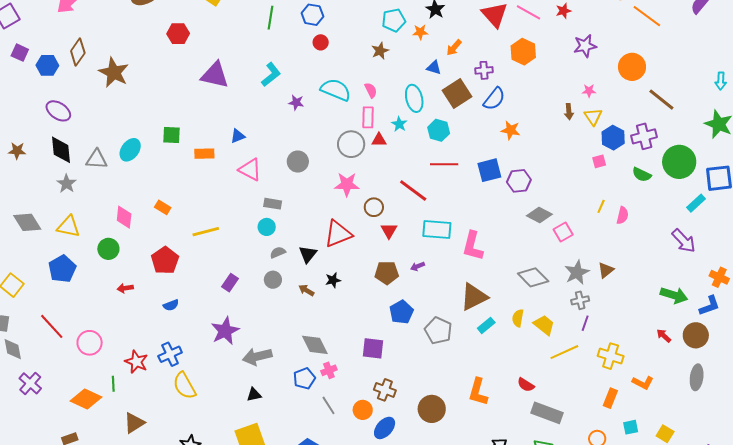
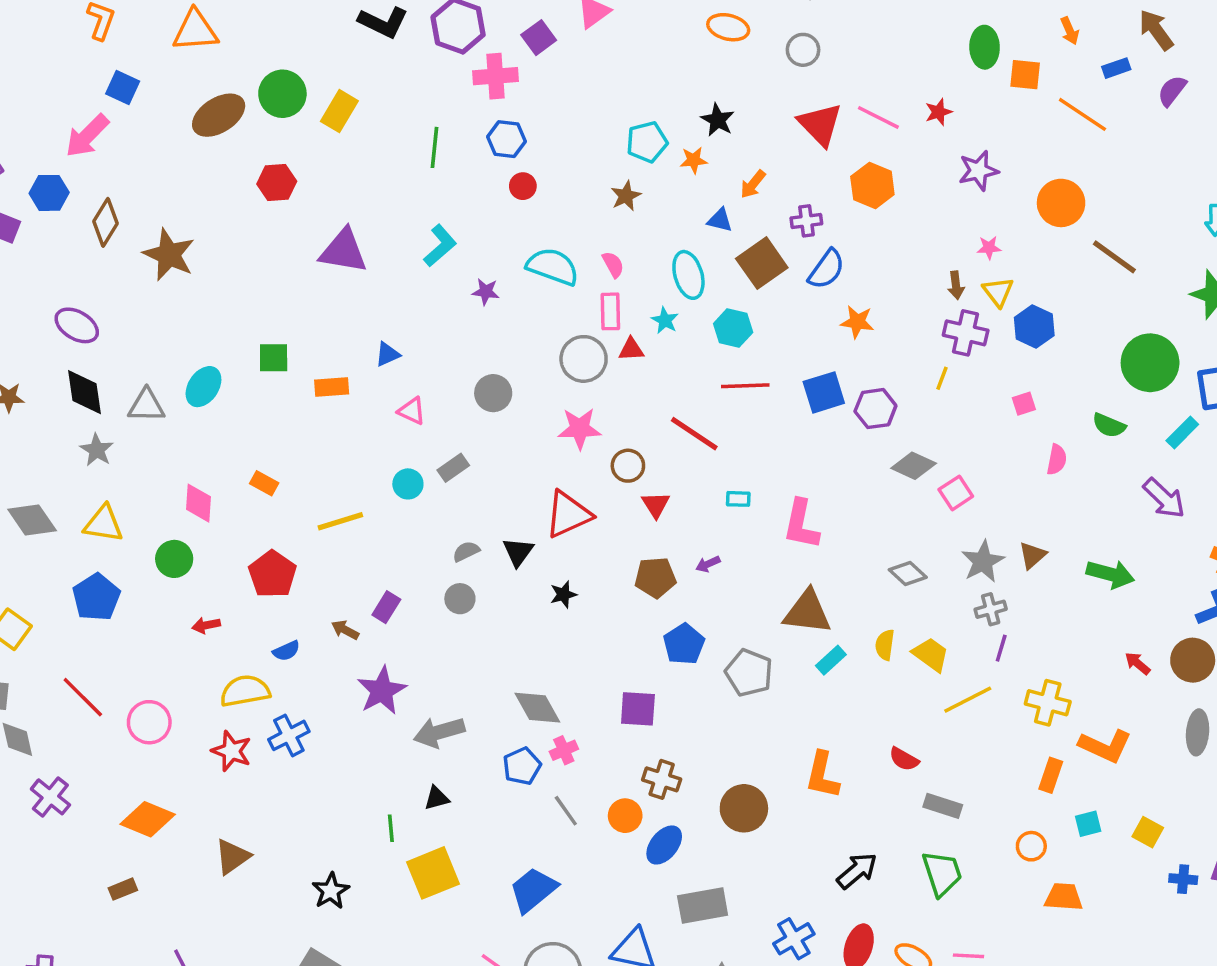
blue hexagon: (47, 65) -> (49, 193), moved
purple cross: (644, 136) -> (966, 333), moved, turned 30
pink square: (599, 161) -> (1024, 404), moved
pink triangle: (250, 170) -> (412, 411), size x0.7
green semicircle: (642, 175) -> (1109, 425), moved
gray rectangle: (273, 204) -> (453, 468), turned -42
yellow line: (601, 206) -> (942, 378), moved
cyan circle: (267, 227) -> (408, 484), moved
cyan rectangle: (437, 230) -> (738, 499), size x0.5
gray diamond: (533, 277) -> (908, 574), size x0.7
brown arrow: (306, 290) -> (345, 630), moved
green arrow: (674, 295) -> (1110, 574), moved
brown triangle: (474, 297) -> (807, 612), turned 36
orange L-shape: (643, 383) -> (1105, 746), size x1.4
green line: (113, 384) -> (391, 828), moved
yellow semicircle: (184, 386) -> (245, 691), moved, turned 112
gray rectangle: (547, 413) -> (943, 806), size x0.7

